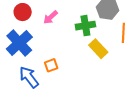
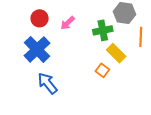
orange square: (51, 65) -> (102, 70), moved, turned -32

